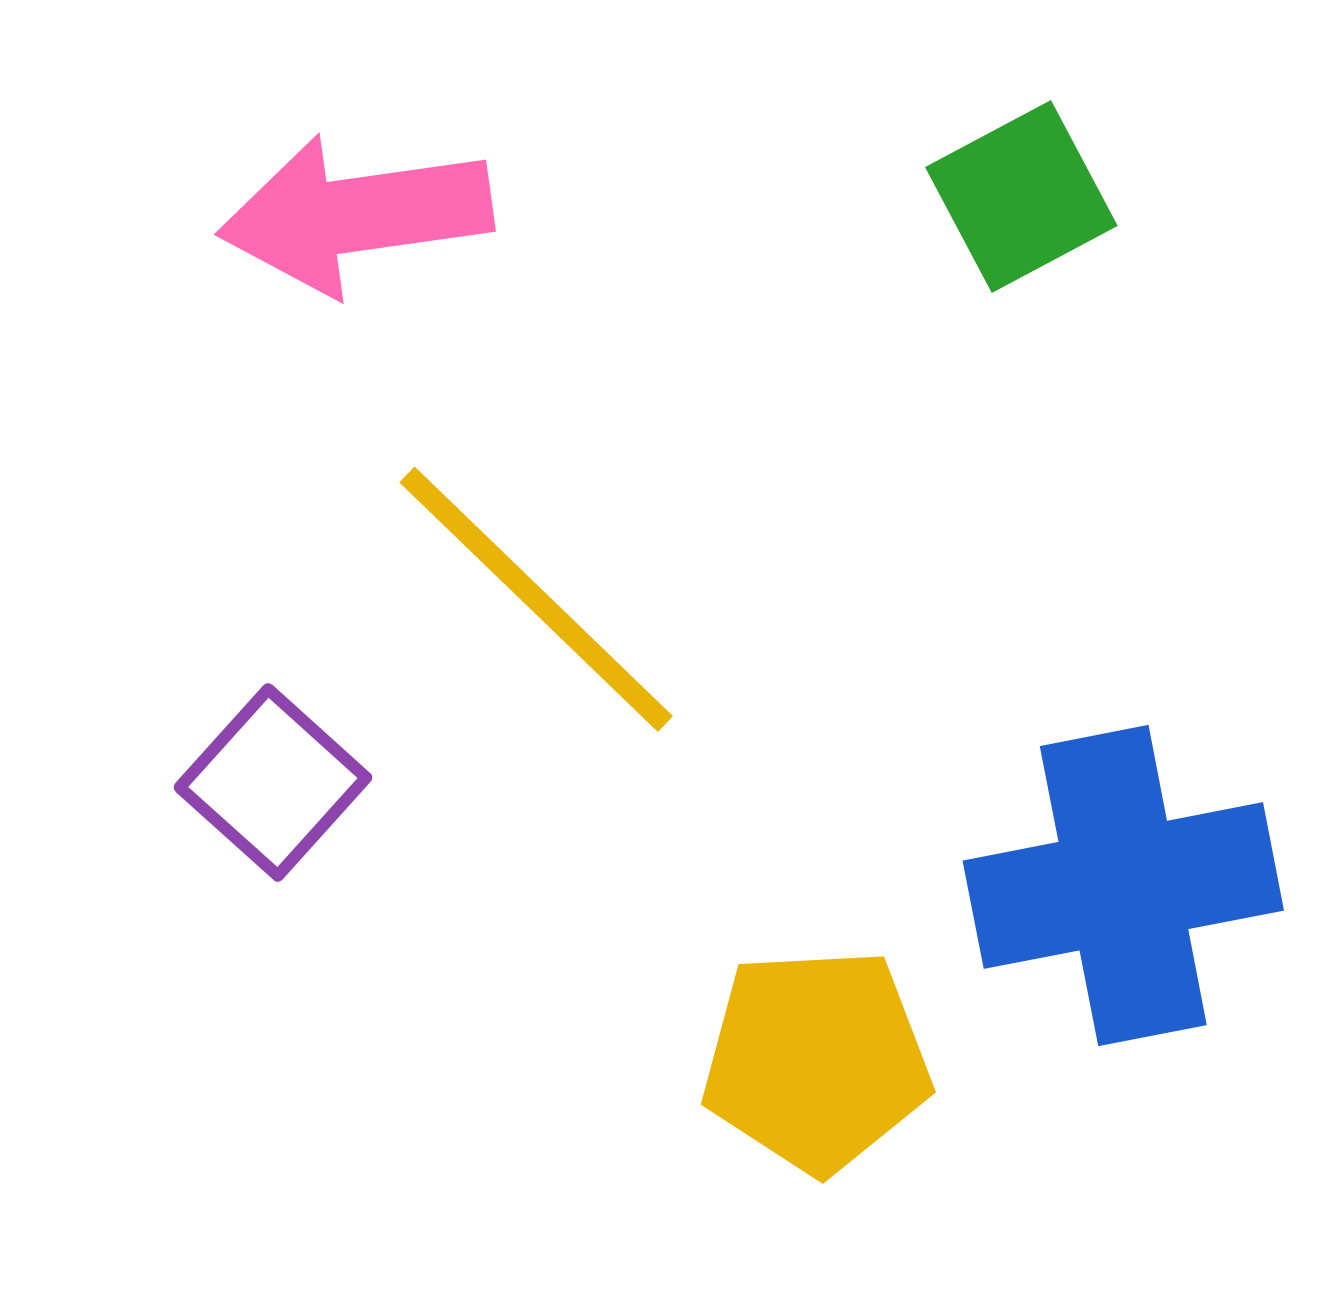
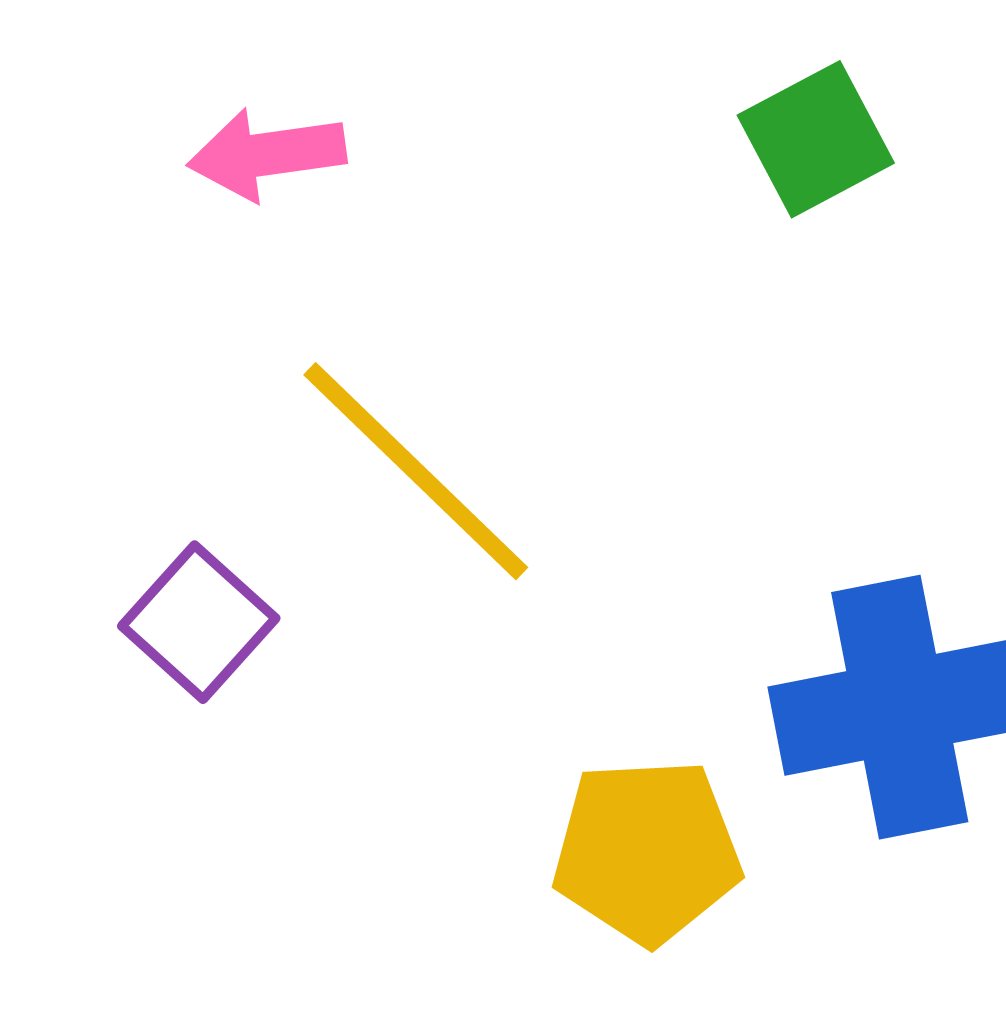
pink arrow: (355, 215) -> (267, 154), size x0.7

